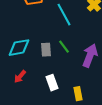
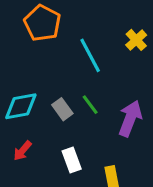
gray rectangle: (46, 50) -> (62, 109), turned -32

